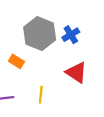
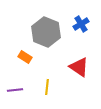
blue cross: (71, 35) -> (81, 24), moved

